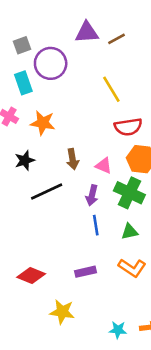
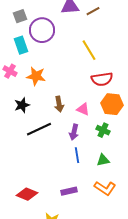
green cross: (129, 193) -> (103, 130), size x0.6

